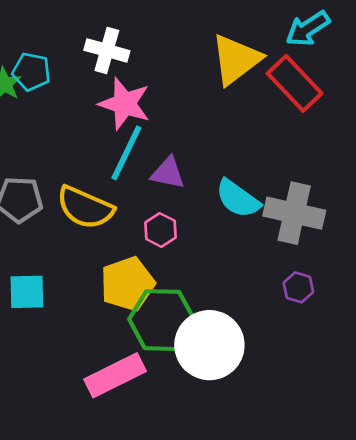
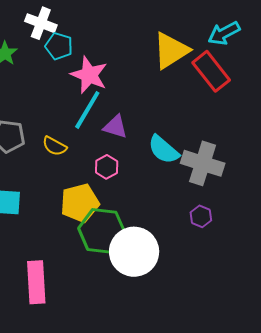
white cross: (107, 50) -> (41, 23), moved
cyan pentagon: (31, 72) -> (59, 46), moved
yellow semicircle: (85, 208) -> (54, 146), size x0.6
pink rectangle: (115, 375) -> (36, 282), moved, turned -72

